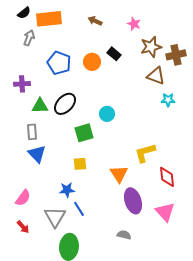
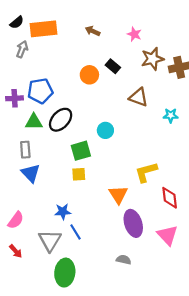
blue pentagon: (59, 63) -> (40, 91), moved, turned -30
brown triangle: (156, 76) -> (139, 97), moved
yellow square: (80, 164) -> (79, 174), moved

